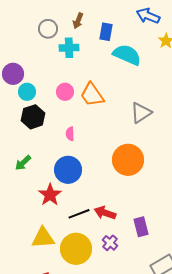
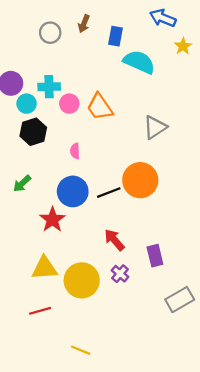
cyan cross: (69, 48) -> (49, 87), moved
red arrow: (105, 213) -> (114, 240), turned 30
black line: (79, 214) -> (109, 193), moved

